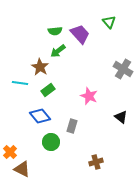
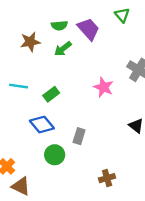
brown star: (40, 67) -> (30, 42), moved, turned 30
pink star: (89, 96) -> (104, 87), moved

